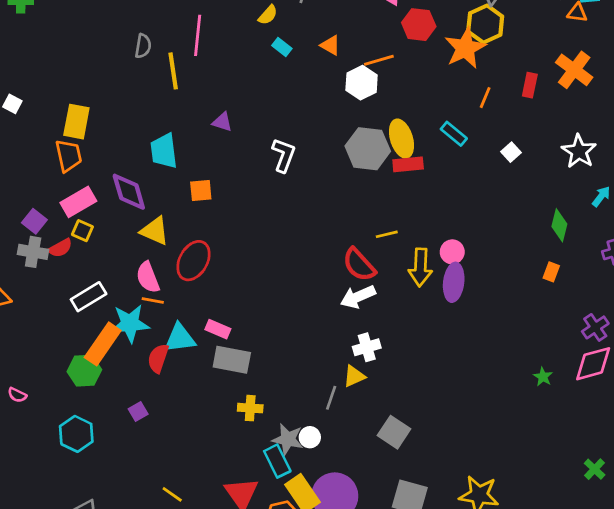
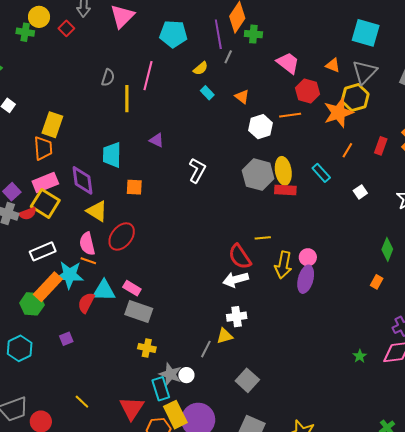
orange line: (379, 60) -> (290, 115), moved
yellow square: (82, 231) -> (45, 203), size x1.8

